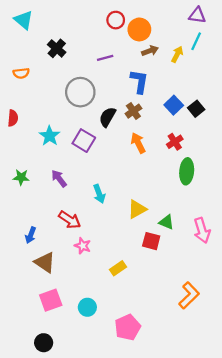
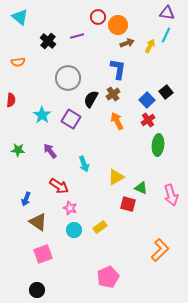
purple line: (105, 58) -> (77, 36), moved
blue square: (174, 105) -> (147, 100), moved
cyan circle: (87, 307) -> (74, 230), moved

